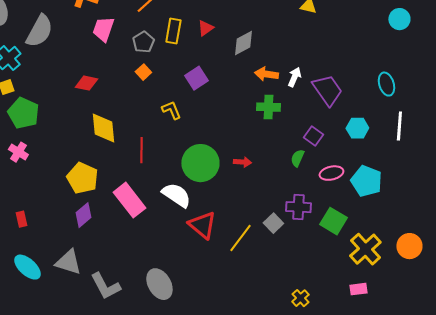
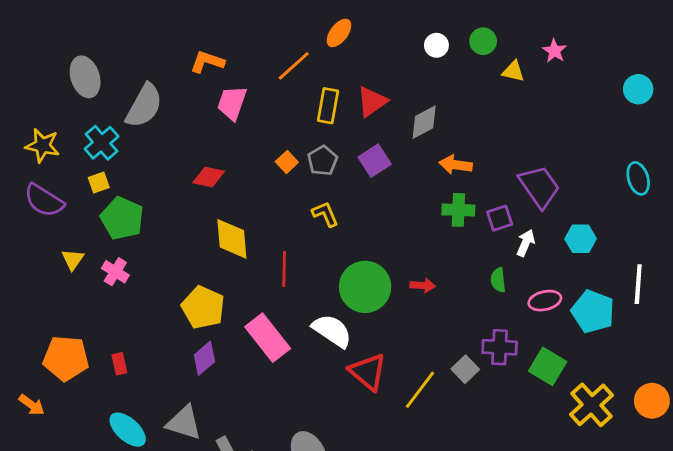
red triangle: (205, 28) -> (372, 102), size x1.4
gray pentagon: (143, 42) -> (323, 161), moved
white arrow: (294, 77) -> (526, 243), moved
purple square: (196, 78) -> (375, 161), moved
cyan ellipse: (386, 84) -> (638, 178), moved
white line: (399, 126) -> (638, 284), moved
purple square: (313, 136) -> (500, 218), moved, turned 36
green semicircle: (297, 158) -> (498, 280), turned -30

